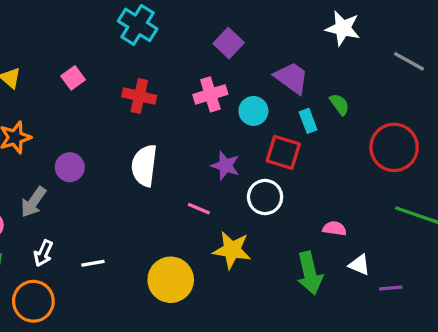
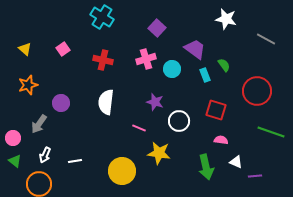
red square: (283, 152) -> (216, 110), moved

